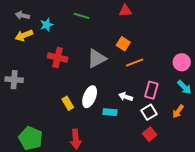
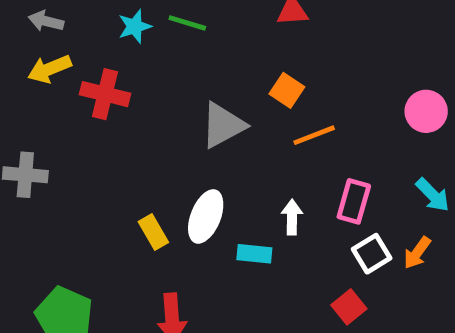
cyan star: (47, 25) -> (135, 26), moved
red cross: (58, 58) -> (105, 94), moved
pink circle: (182, 62) -> (426, 111), moved
white arrow: (126, 97) -> (292, 217), turned 72
white square: (149, 112) -> (372, 254), moved

